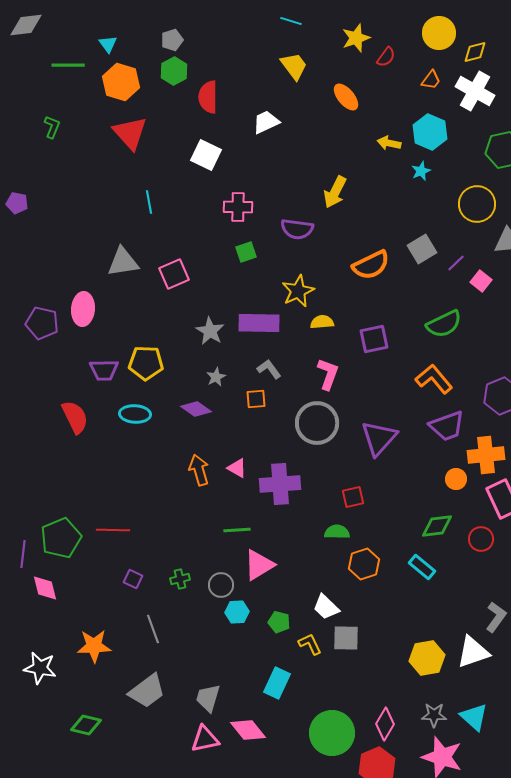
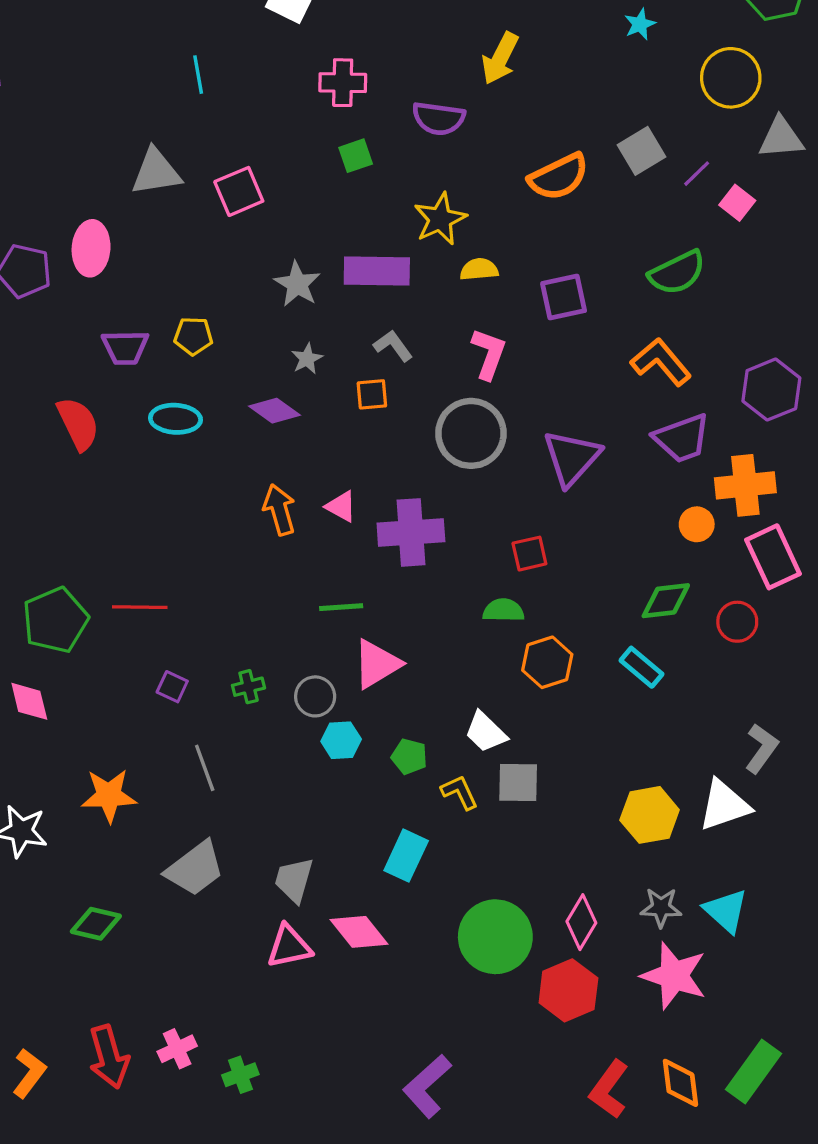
yellow pentagon: (146, 363) -> (193, 336), size x0.7

